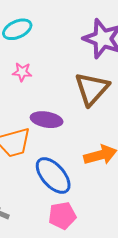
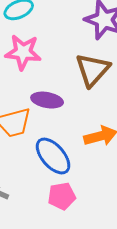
pink star: (22, 72) -> (23, 52), size x1.8

